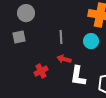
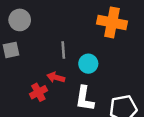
cyan circle: (91, 41) -> (88, 64), moved
red arrow: (64, 59) -> (56, 77), moved

